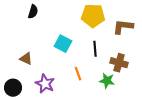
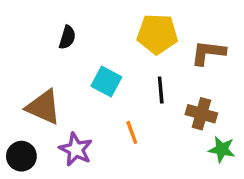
black semicircle: (33, 12) -> (67, 37), moved
brown triangle: (26, 59) -> (44, 107), size x1.6
green star: (107, 81) -> (222, 149), moved

